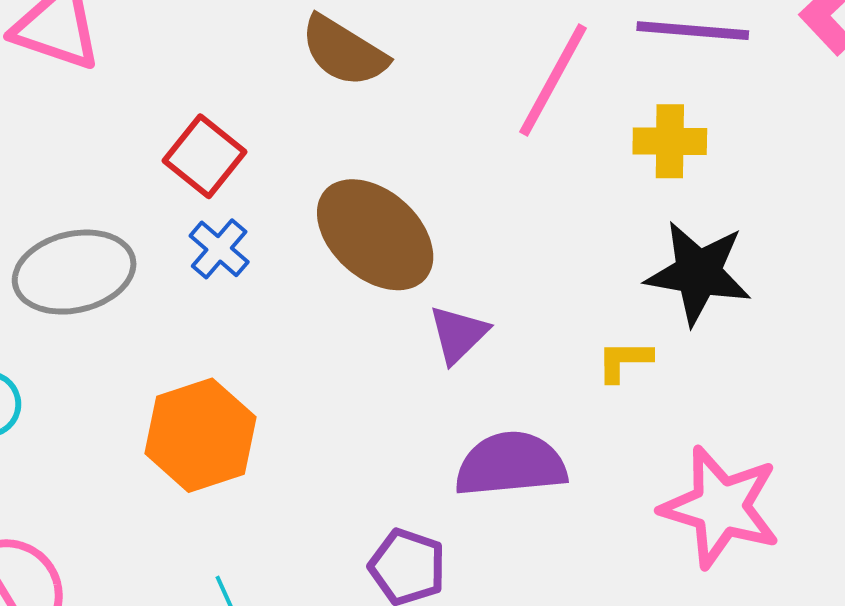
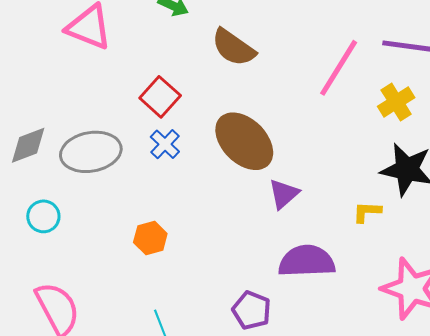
yellow cross: (670, 141) -> (396, 102), turned -36
orange hexagon: (200, 435) -> (150, 238), size x0.6

